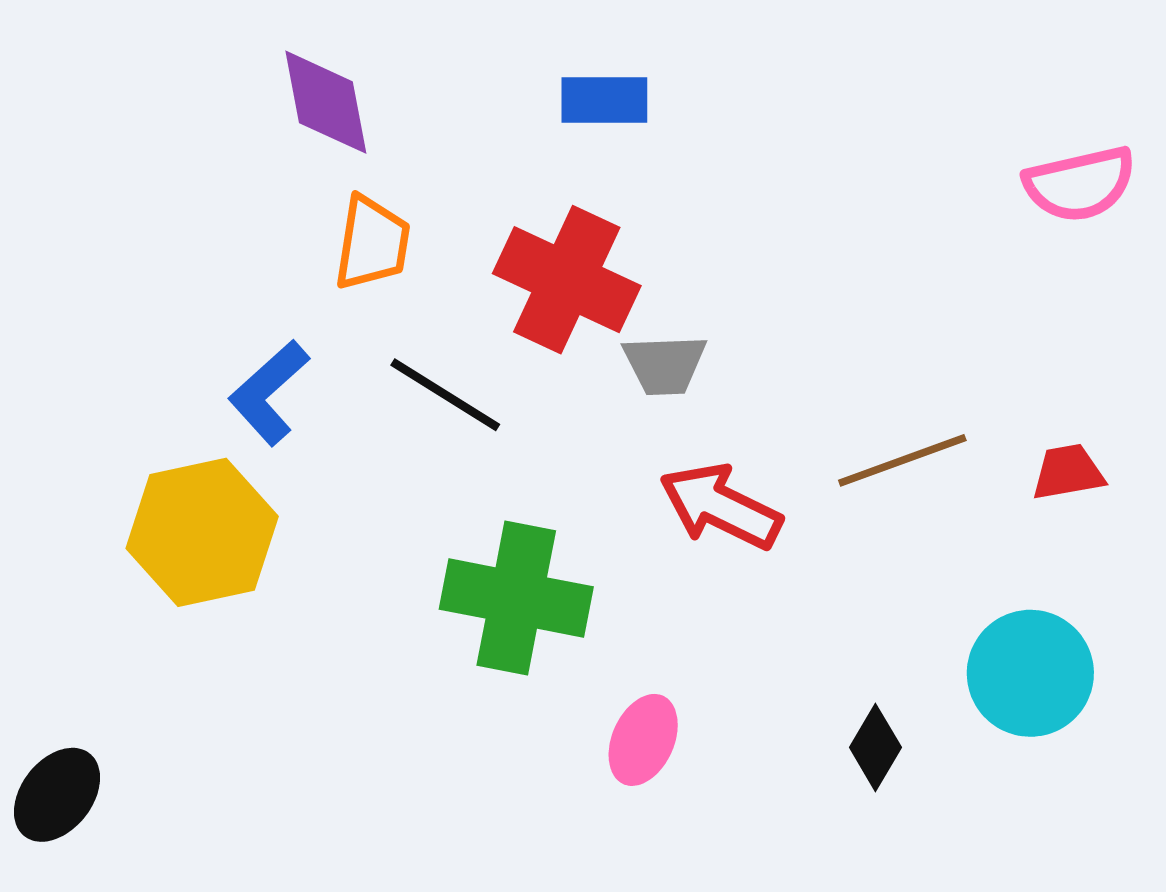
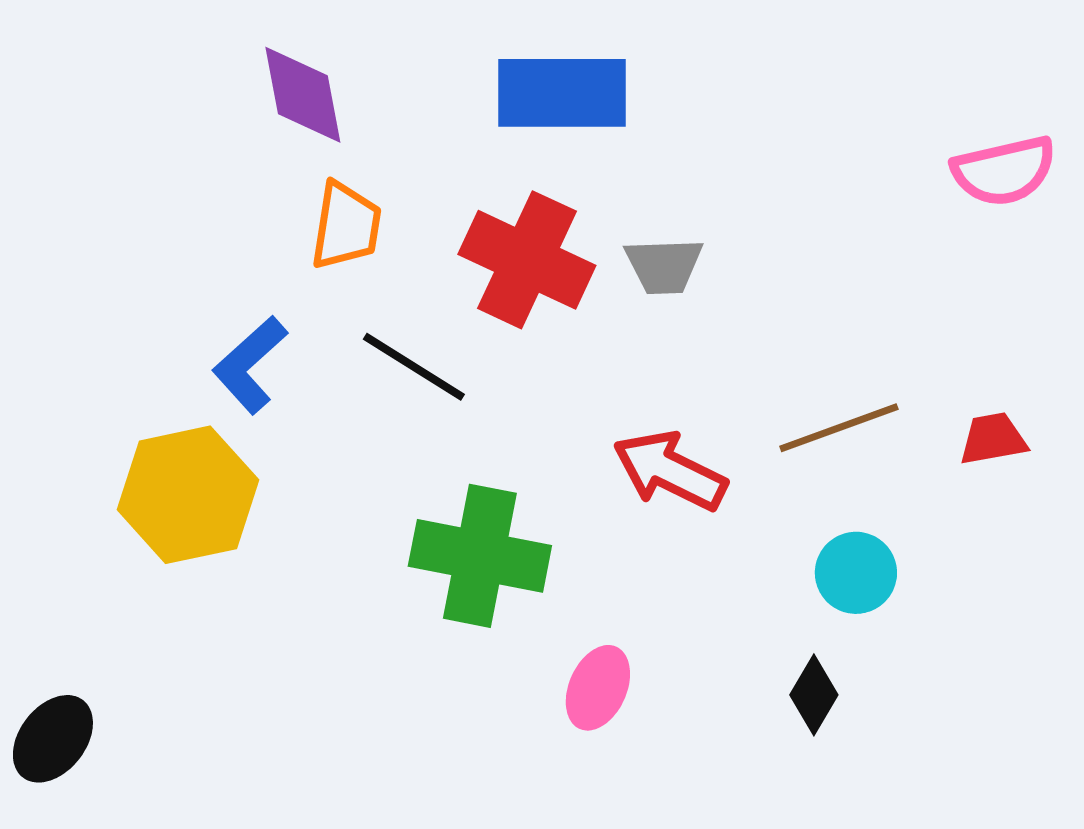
blue rectangle: (604, 100) -> (562, 93), size x1.6
gray trapezoid: (665, 365) -> (664, 266), moved
cyan circle: (1030, 673) -> (856, 573), moved, size x0.7

